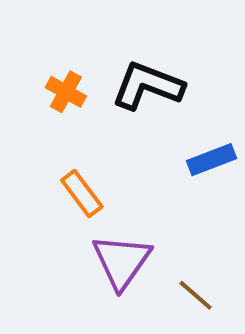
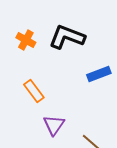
purple triangle: (122, 261) -> (54, 125), size x0.7

